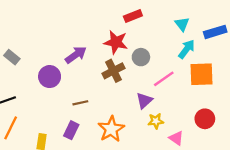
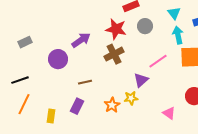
cyan arrow: (187, 49) -> (178, 35), turned -48
gray rectangle: (12, 57) -> (25, 42), turned -64
gray circle: (141, 57) -> (145, 26), moved
yellow star: (156, 121) -> (131, 98), moved
orange star: (111, 129) -> (112, 105), size x0.7

